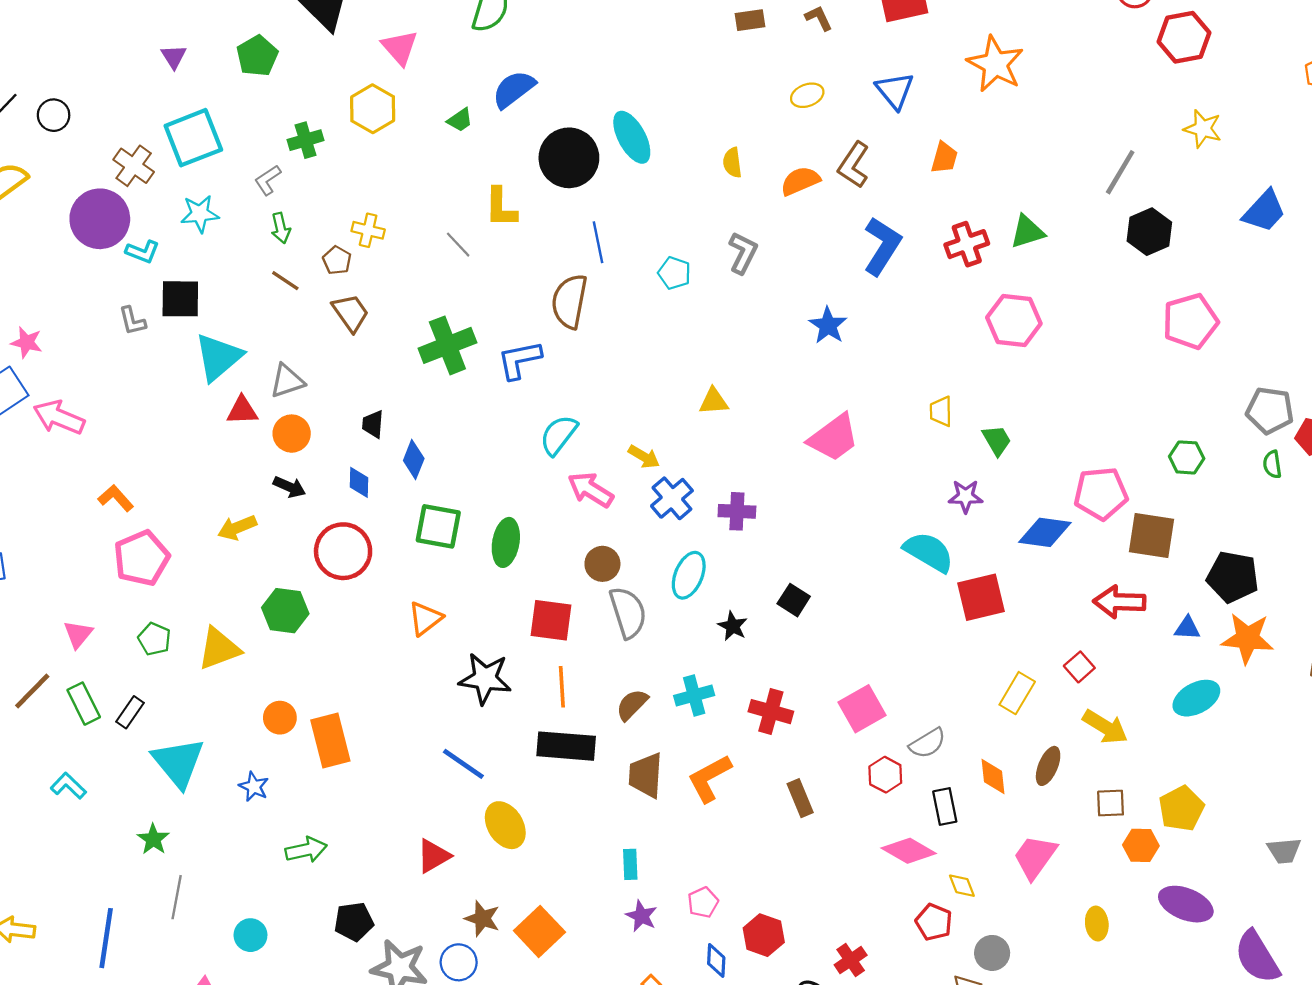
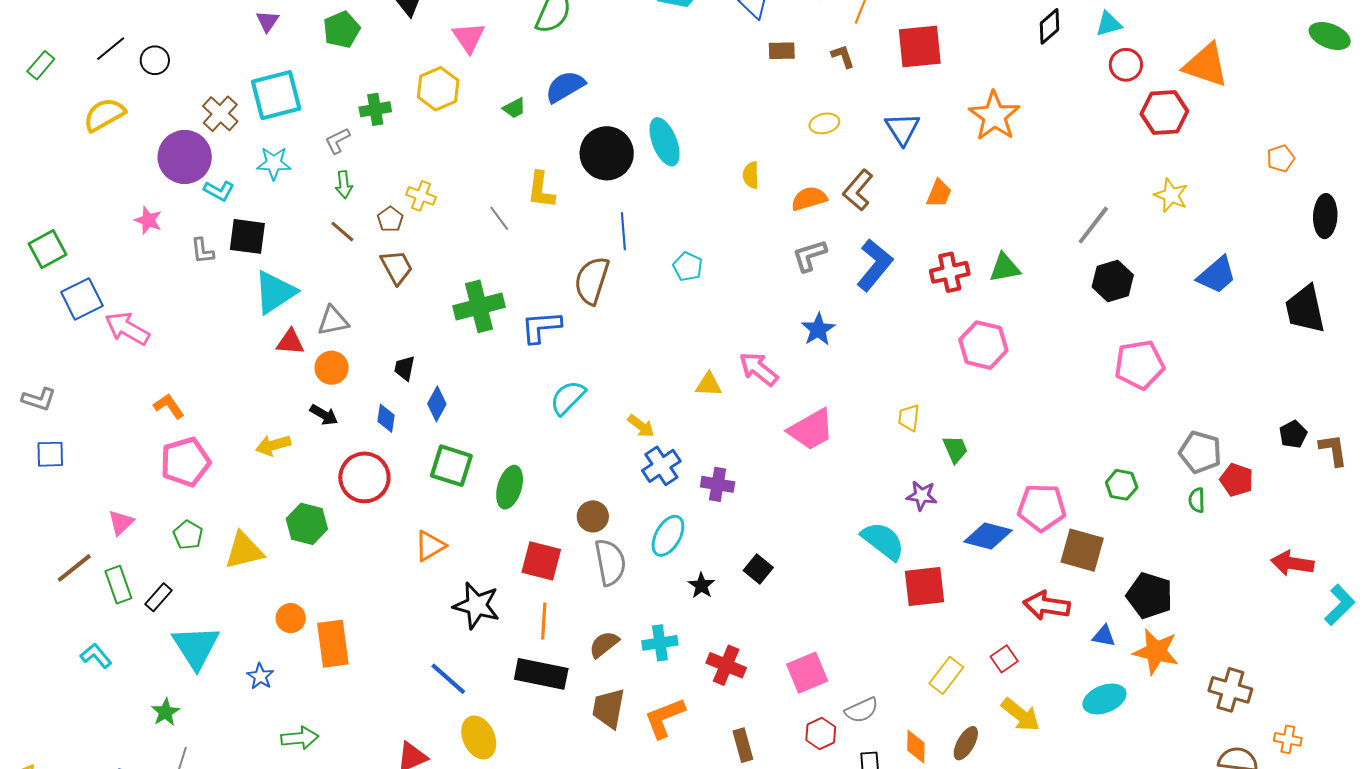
gray L-shape: (743, 253) -> (810, 256), moved, turned -141
pink star: (27, 342) -> (148, 220), moved
pink arrow: (591, 490) -> (759, 369), moved

